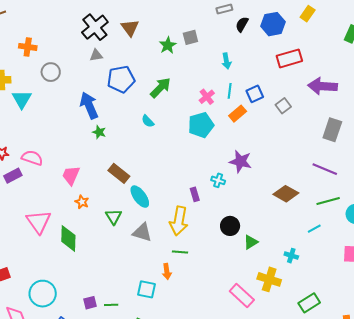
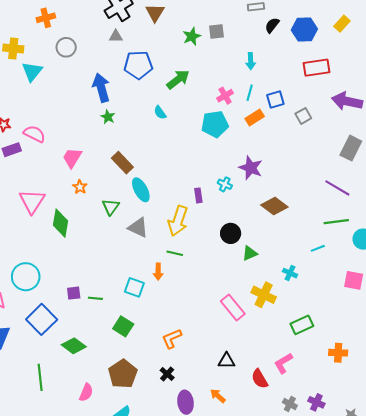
orange cross: (28, 47) -> (46, 18), turned -30
brown diamond: (286, 194) -> (274, 206), moved

